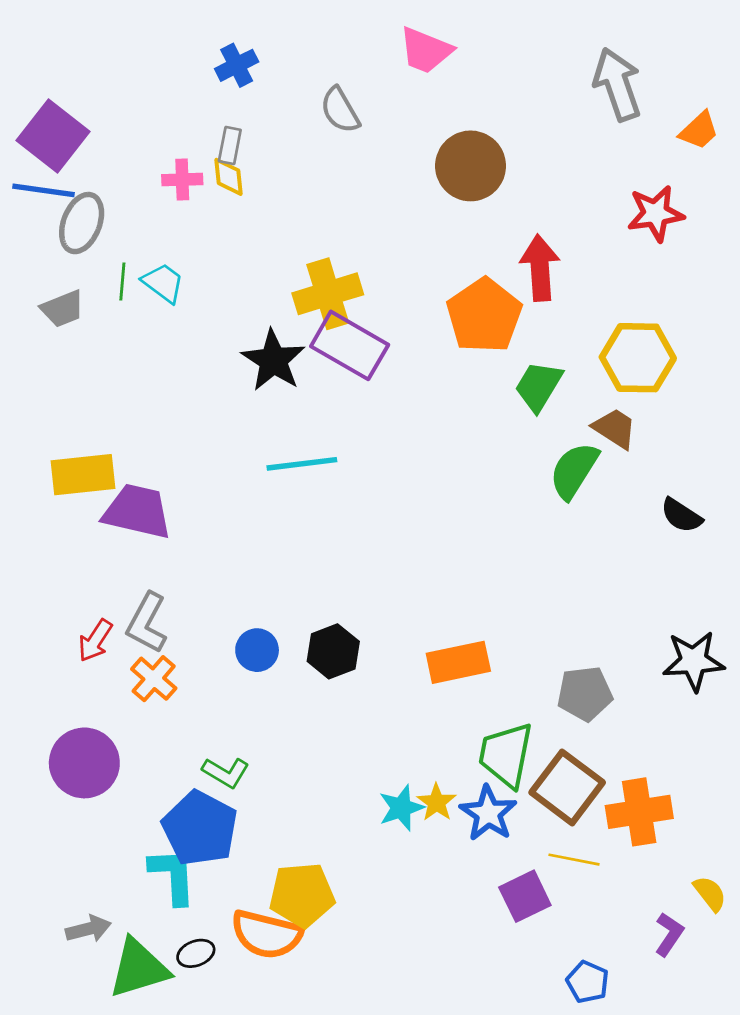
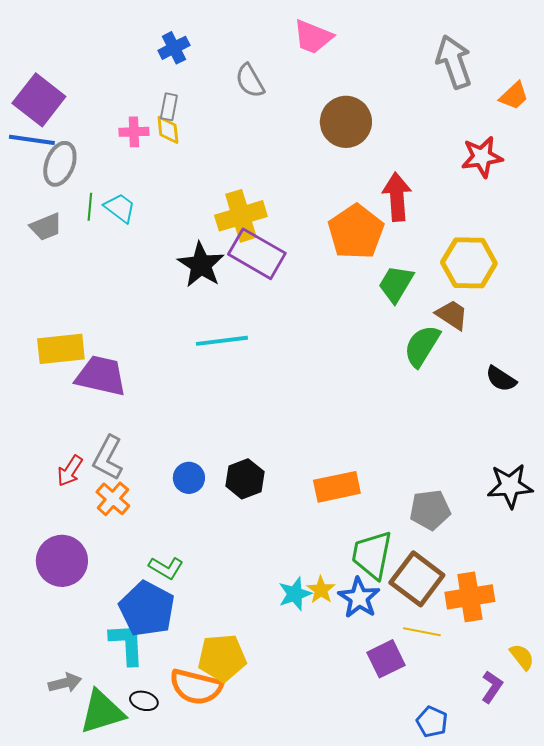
black ellipse: (196, 953) -> (144, 701), turned 36

